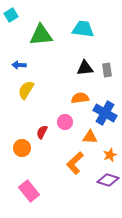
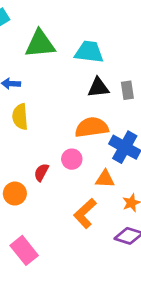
cyan trapezoid: (83, 29) -> (89, 52), moved
yellow semicircle: (26, 90) -> (20, 117), turned -36
orange semicircle: (80, 98) -> (92, 127), size x1.4

